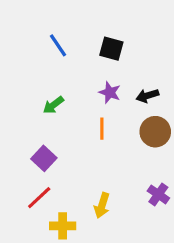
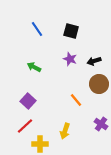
green arrow: (53, 105) -> (34, 67), turned 64
orange line: (102, 129) -> (76, 100), moved, turned -40

